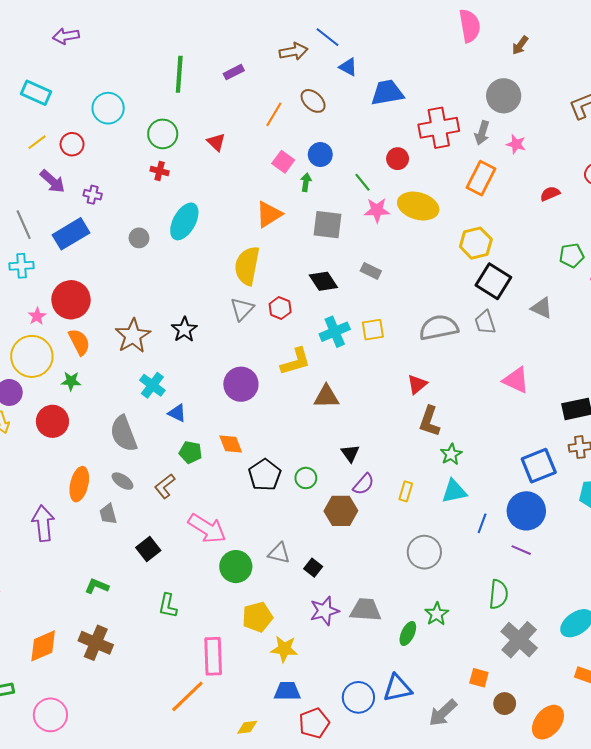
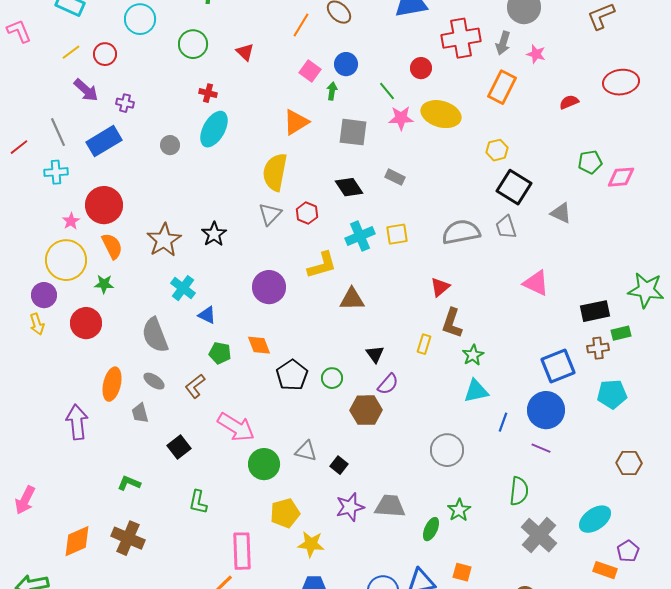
red cross: (160, 171) -> (208, 93), moved
yellow hexagon: (476, 243) -> (497, 150), size x0.7
yellow rectangle: (406, 491) -> (424, 344), moved
orange square: (479, 678) -> (462, 572), moved

